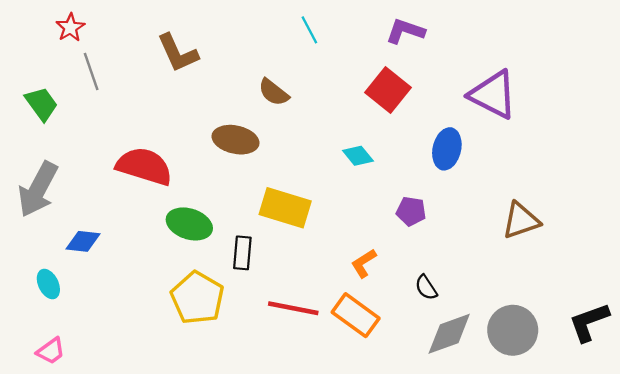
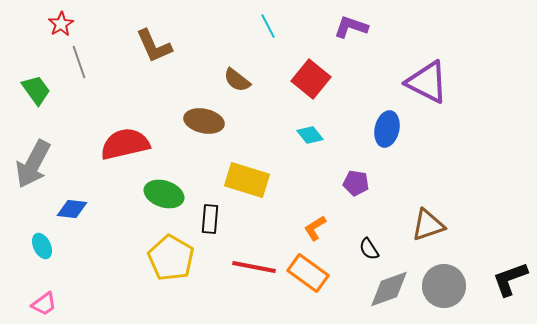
red square: (388, 90) -> (311, 79), moved
red semicircle: (144, 166) -> (125, 144), turned -30
brown triangle: (521, 220) -> (428, 225), moved

